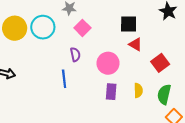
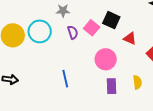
black square: (129, 24) -> (111, 20), moved, turned 30
pink square: (82, 28) -> (92, 28), moved
purple semicircle: (75, 55) -> (73, 32), moved

